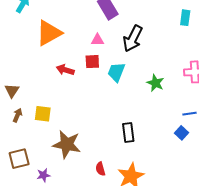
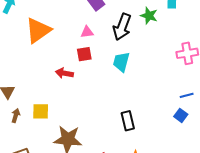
red arrow: (65, 70) -> (64, 73), moved
cyan trapezoid: (116, 72) -> (121, 62), moved
green star: (155, 83) -> (149, 16), moved

